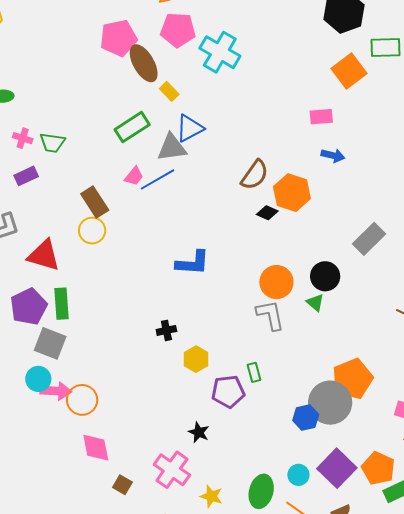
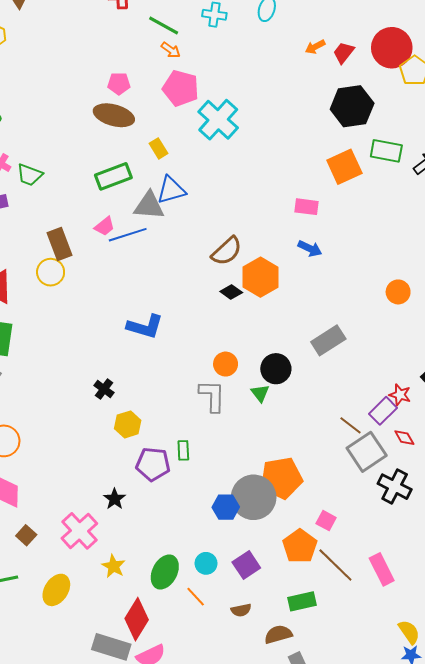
pink pentagon: (118, 38) -> (119, 84), size x0.6
brown ellipse: (144, 63) -> (114, 115), moved, turned -57
orange circle: (276, 282) -> (226, 364), size x0.7
black cross: (166, 330) -> (104, 389), turned 36
purple square: (337, 468) -> (246, 565), size x0.7
orange pentagon: (378, 468) -> (300, 546), moved

